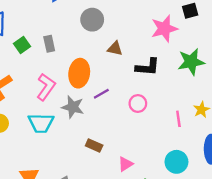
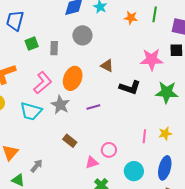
gray circle: (92, 20) -> (82, 35), moved
purple line: (101, 94) -> (93, 107), moved
pink circle: (138, 104) -> (109, 150), moved

